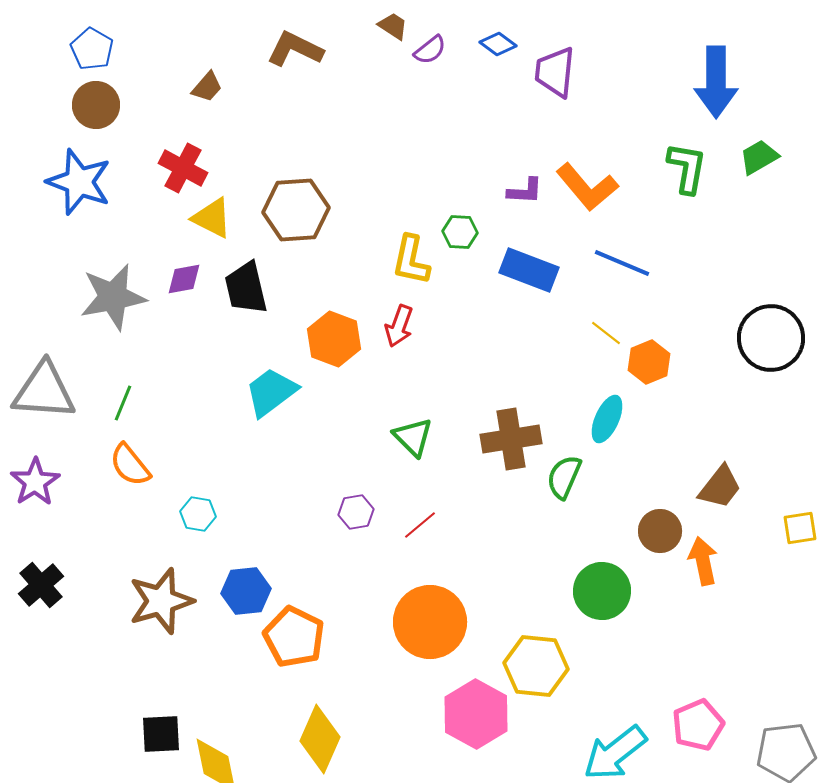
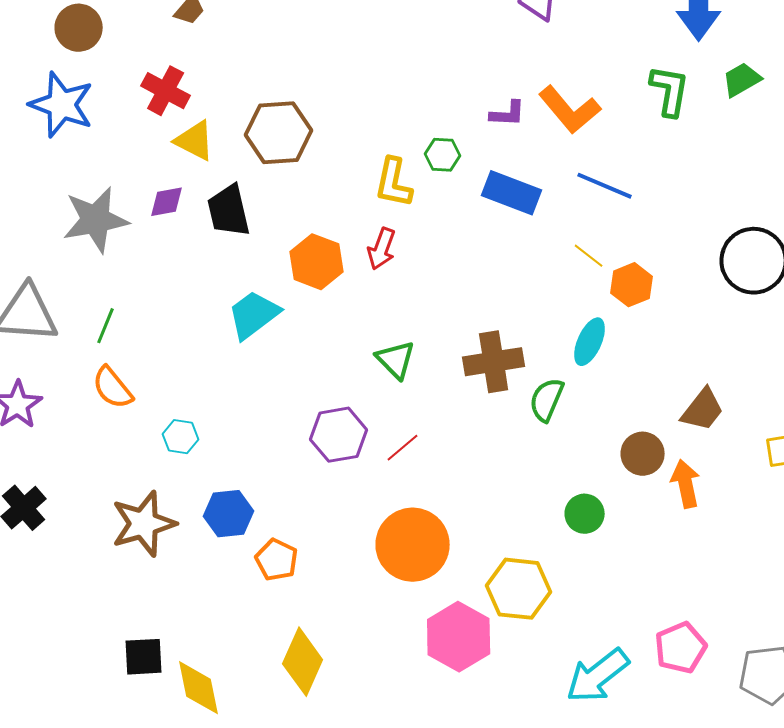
purple hexagon: (356, 512) -> (339, 435), size x1.6
green circle: (602, 591) -> (585, 514), size x0.7
orange pentagon: (294, 637) -> (277, 560), size x0.7

